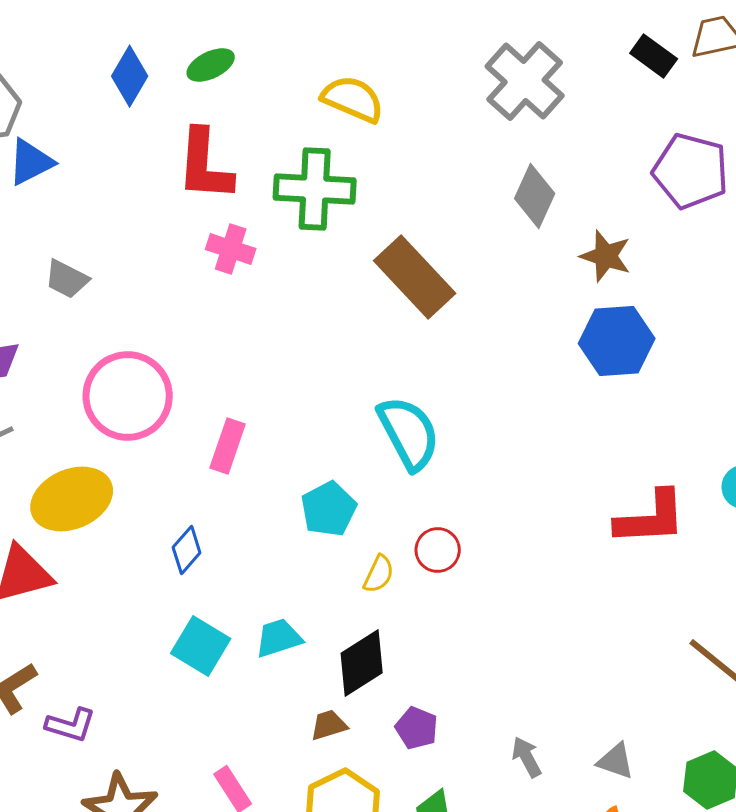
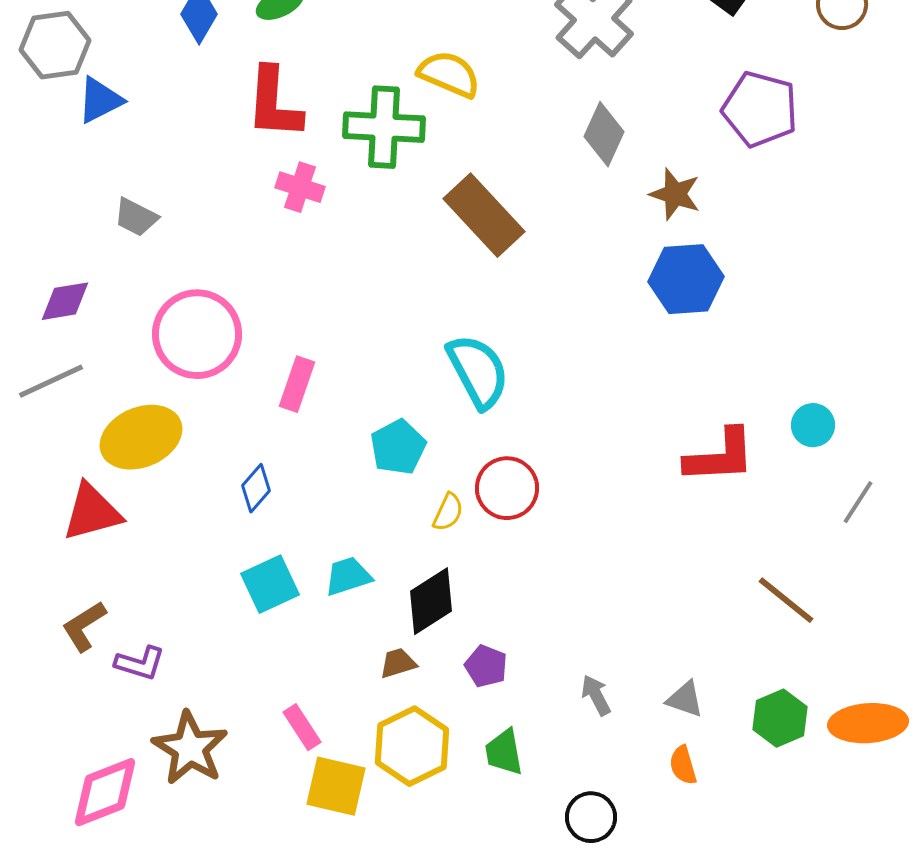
yellow semicircle: (353, 99) -> (449, 74), moved
red circle: (438, 550) -> (507, 488), size x1.4
cyan square: (201, 646) -> (270, 584), turned 34

